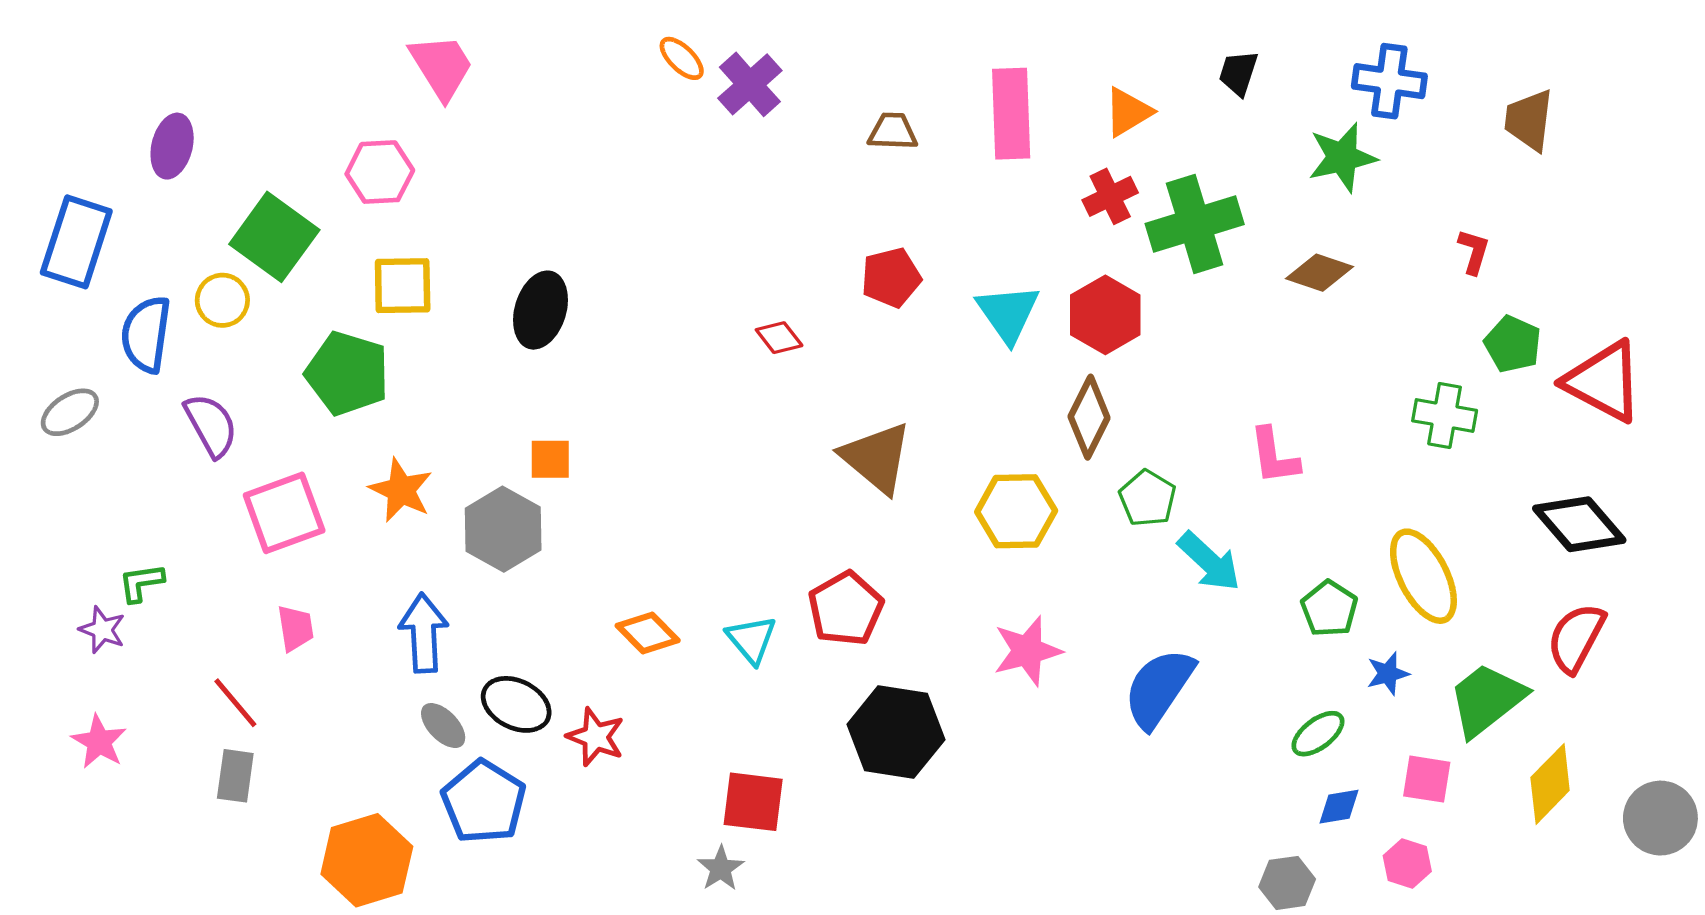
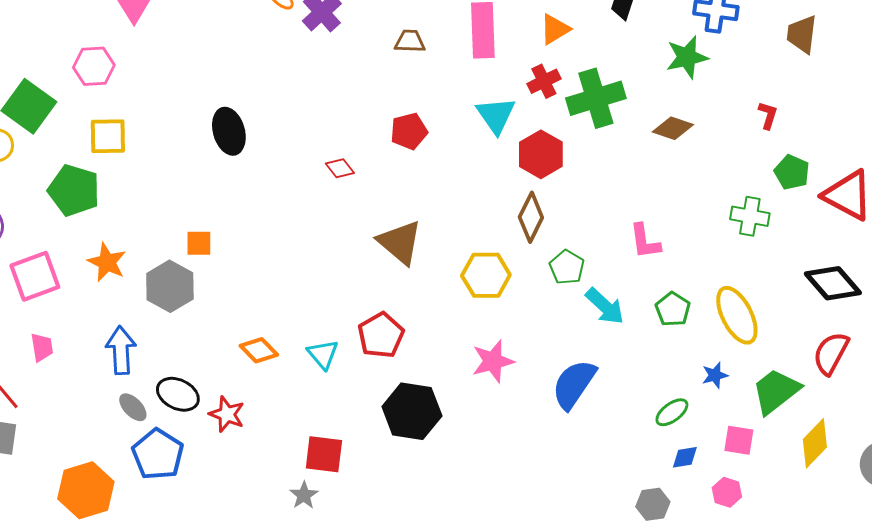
black ellipse: (540, 310) -> (229, 131), moved, turned -33
cyan triangle: (1008, 313) -> (496, 115), moved
green pentagon: (1329, 609) -> (673, 309), moved

